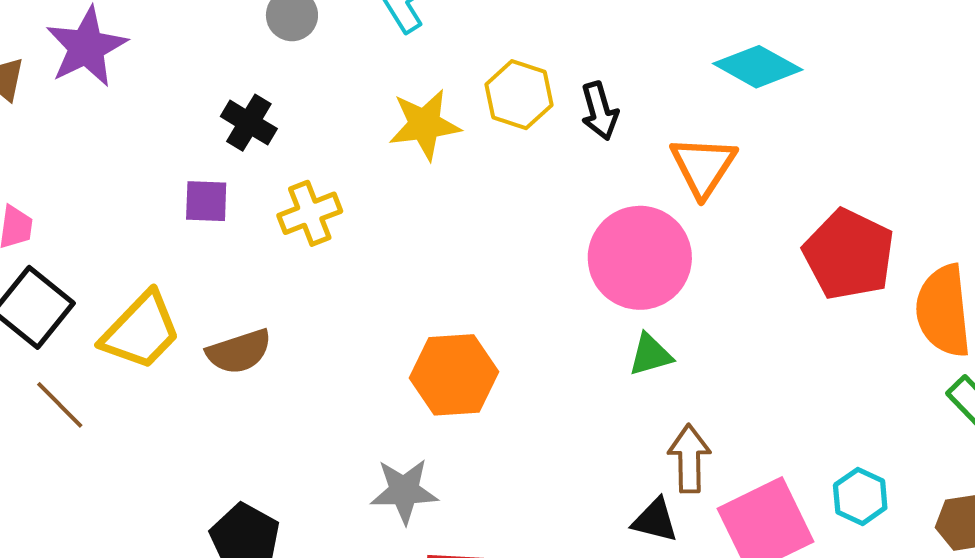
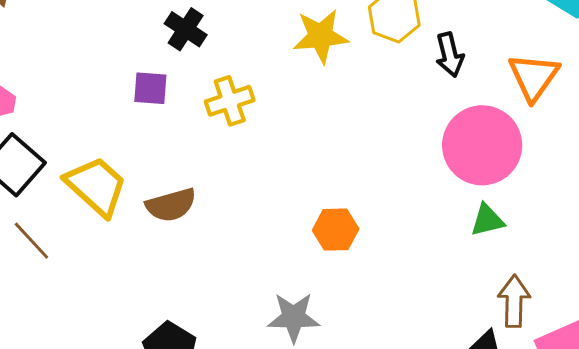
black arrow: (600, 111) -> (450, 55), moved
yellow trapezoid: (141, 331) -> (96, 186), turned -94
orange hexagon: (454, 375) -> (336, 230), size x0.7

